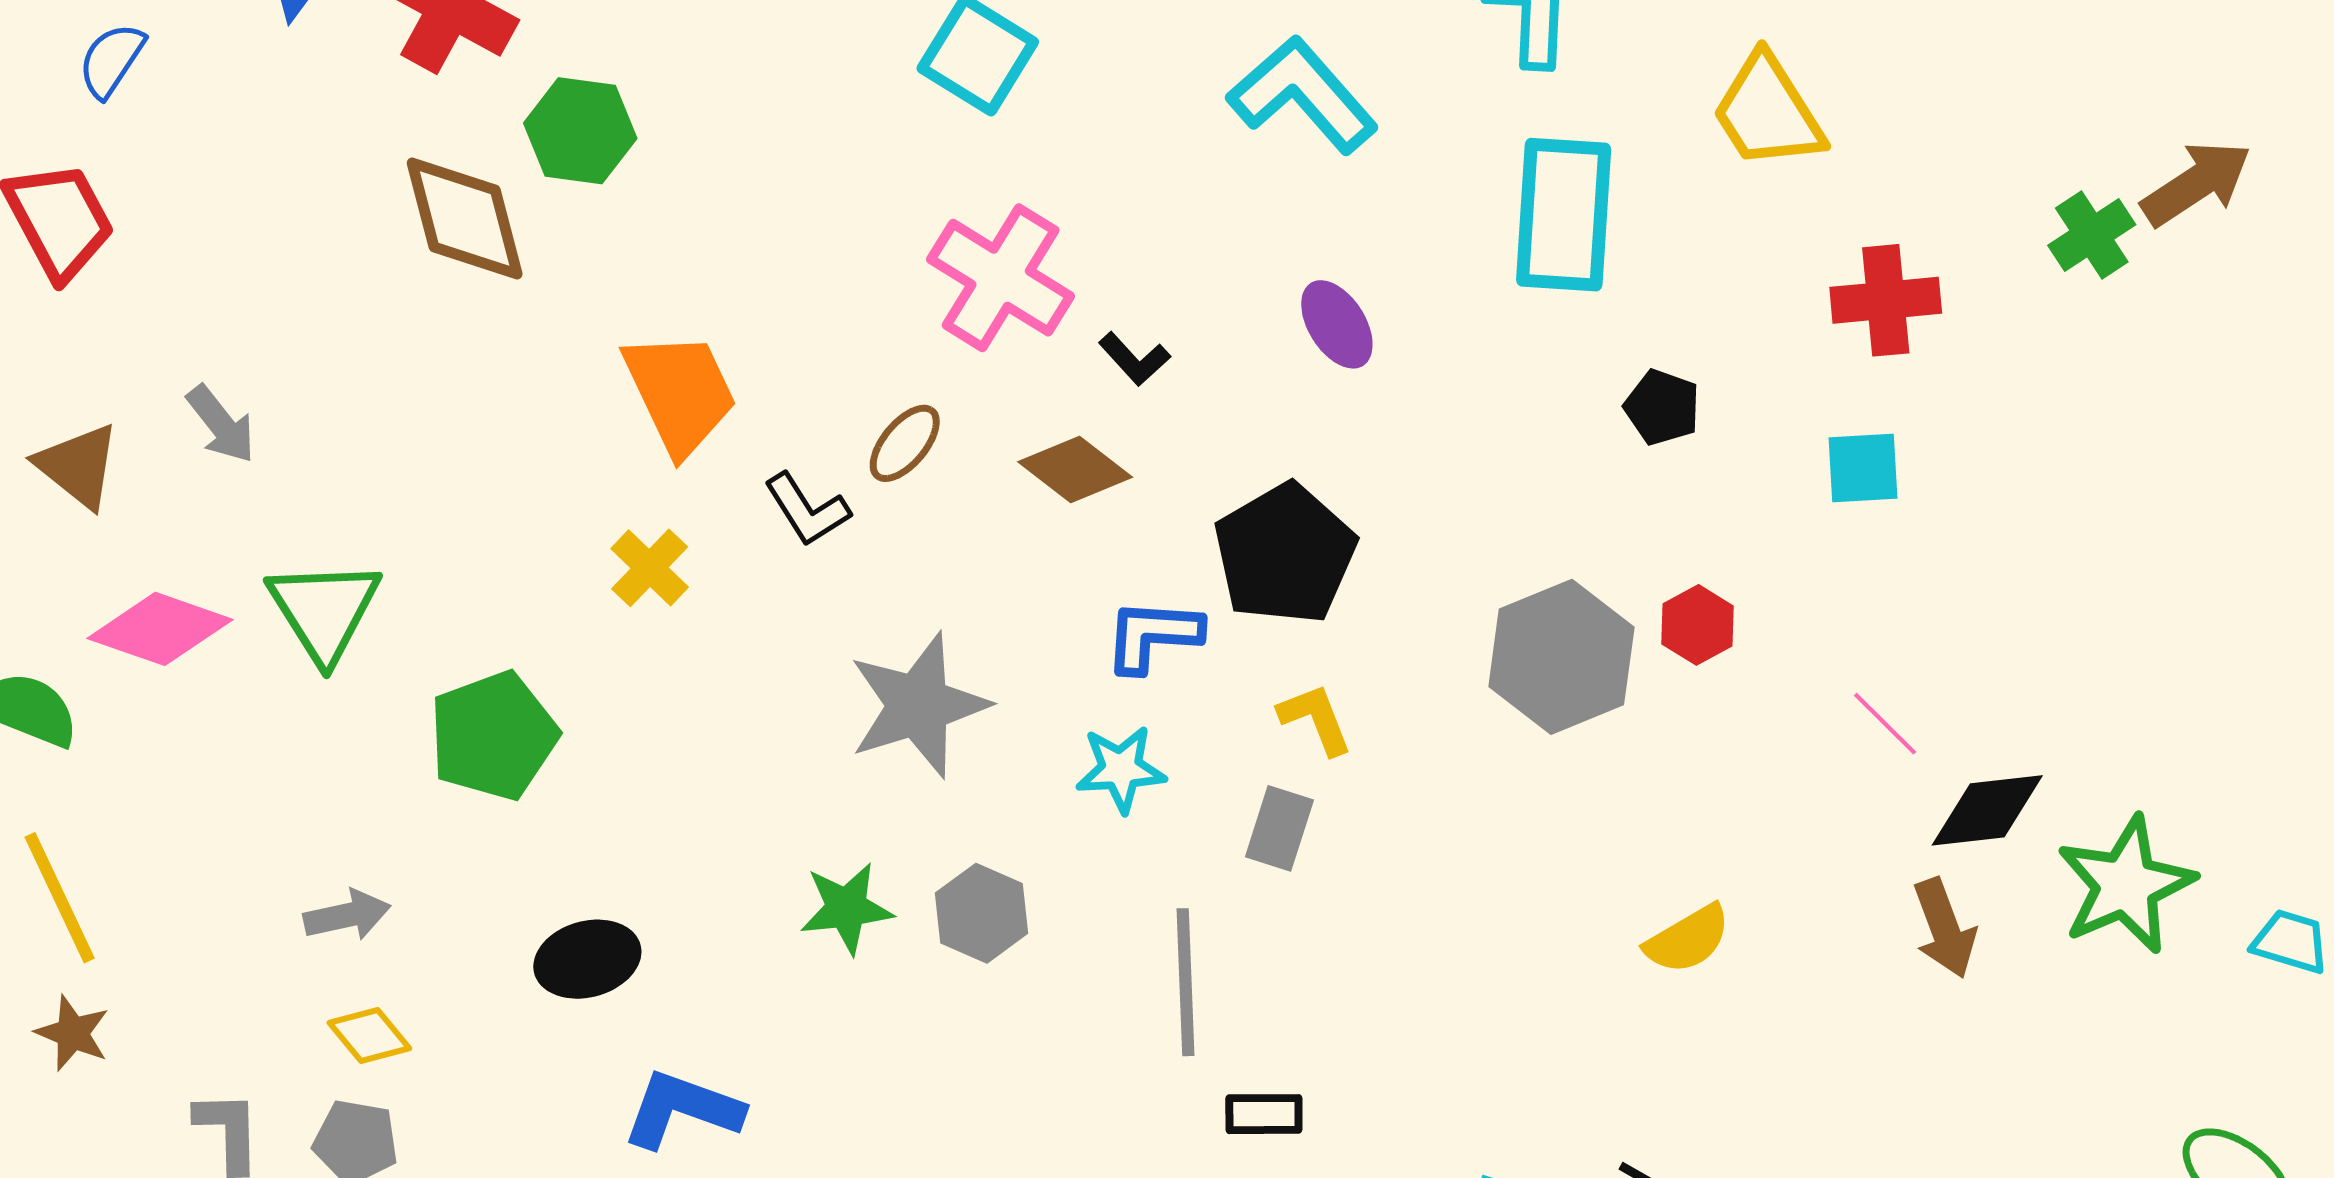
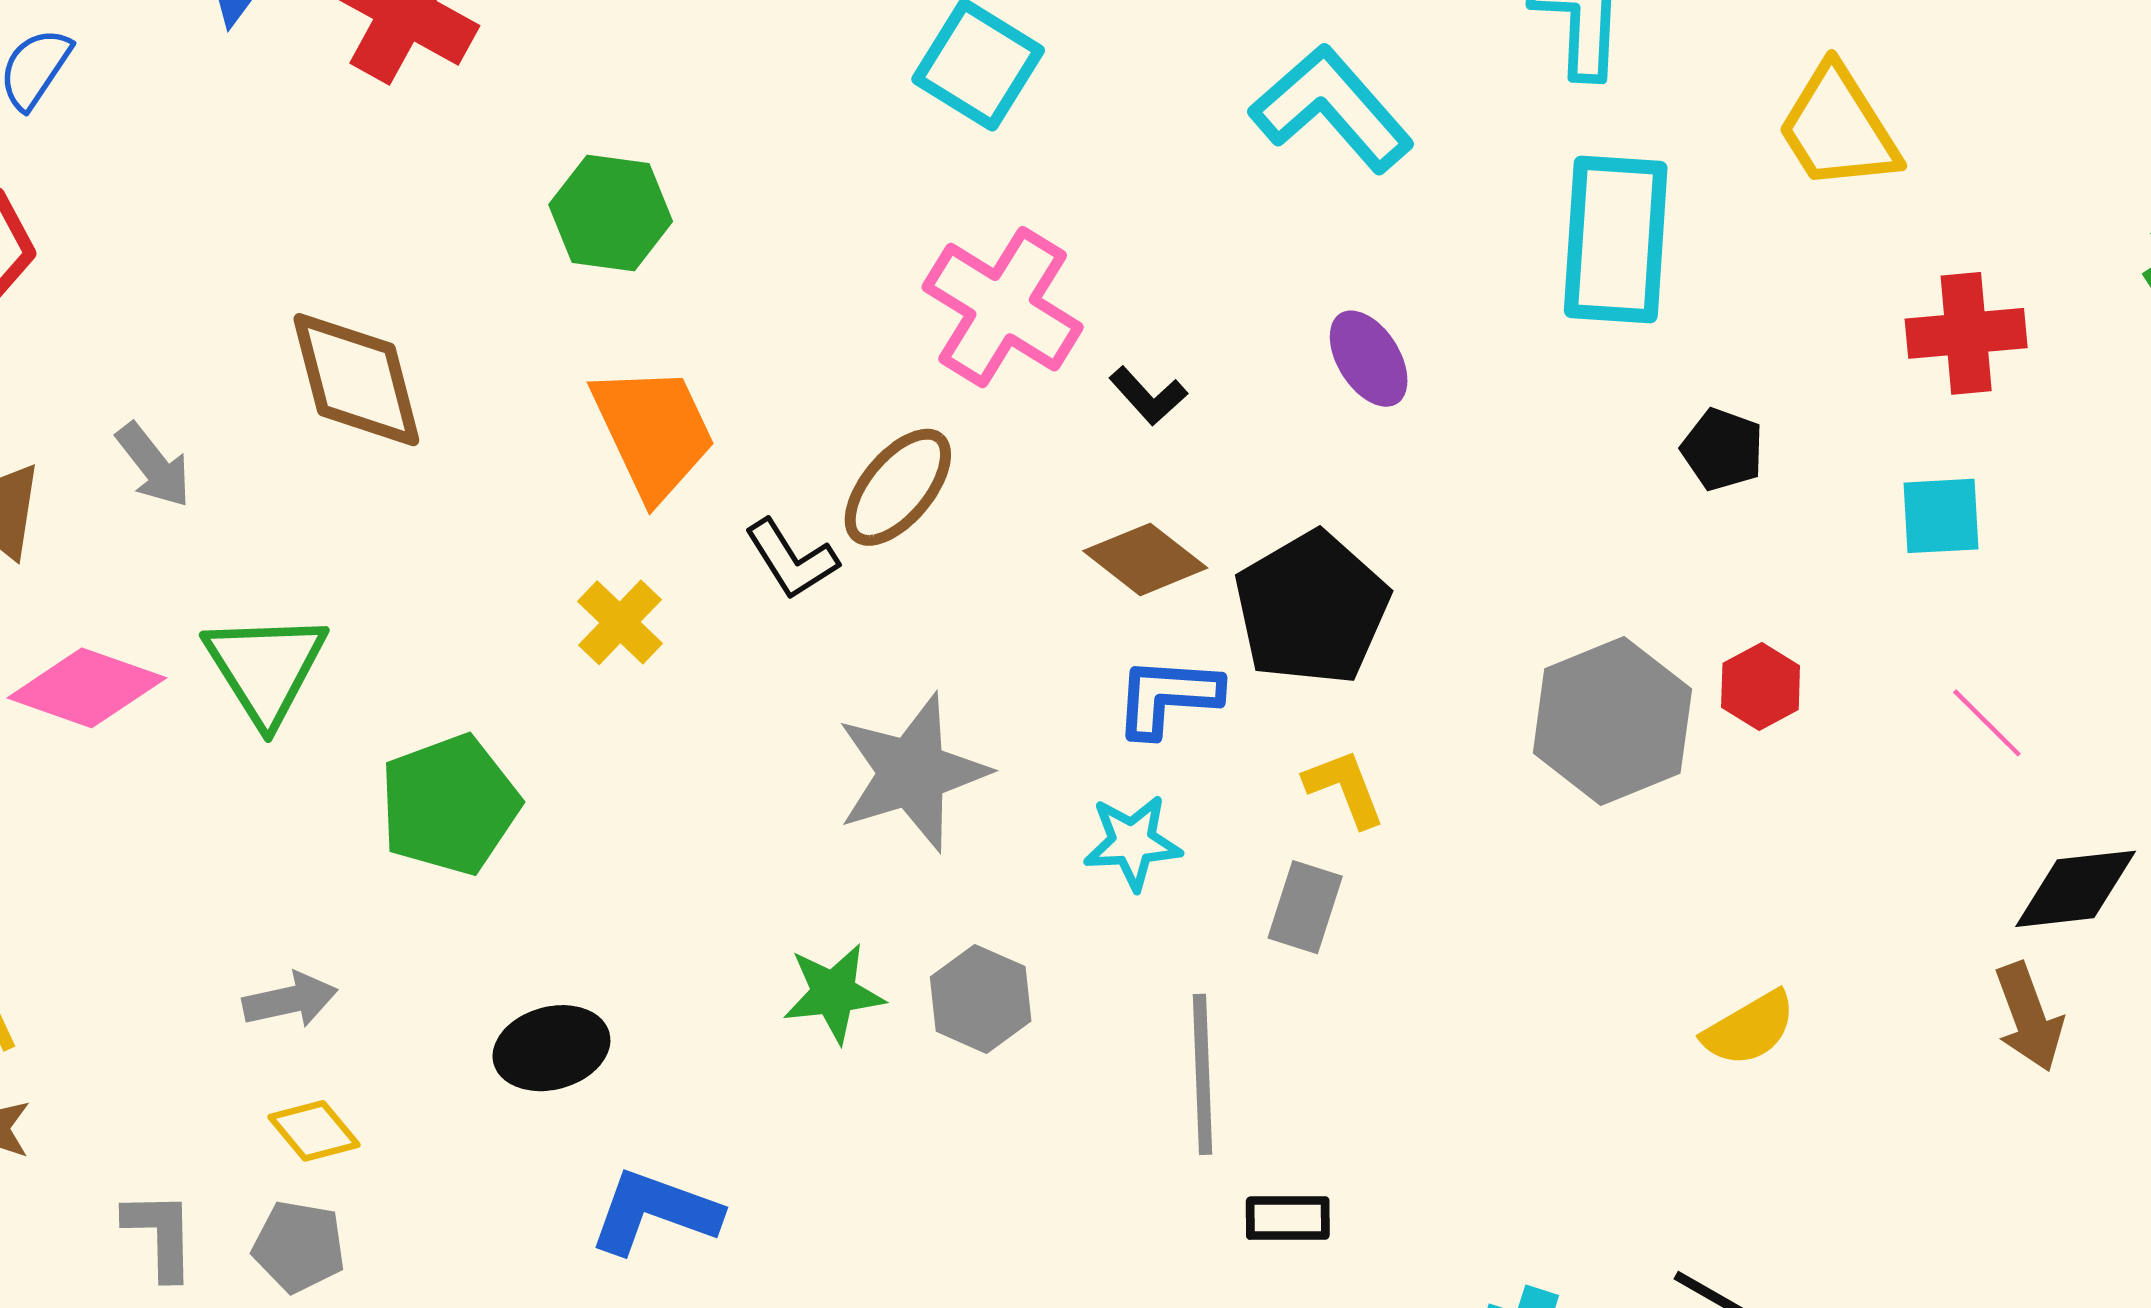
green hexagon: (580, 131) -> (611, 213), moved
brown diamond: (465, 219) -> (356, 380), moved
brown ellipse: (905, 443) -> (898, 487), size x1.4
brown diamond: (1075, 469) -> (1145, 559), moved
pink line: (1885, 724) -> (1987, 723), moved

